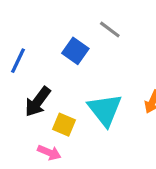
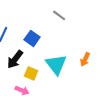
blue square: (75, 51) -> (32, 38), moved

